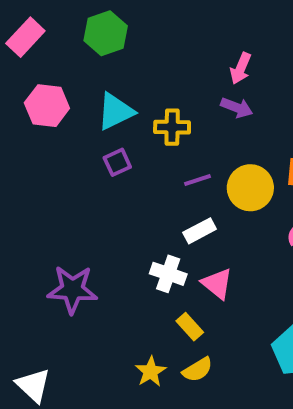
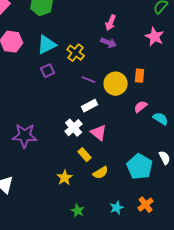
yellow cross: (172, 127) -> (76, 53), turned 36
purple line: (198, 180) -> (89, 80), turned 40
white cross: (168, 274) -> (74, 128), turned 30
yellow semicircle: (198, 370) -> (101, 173), moved

